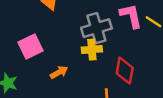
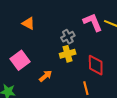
gray cross: (96, 28) -> (68, 37), size x0.6

